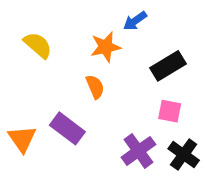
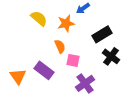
yellow semicircle: (38, 45) -> (39, 18), moved
pink square: (170, 111) -> (73, 60), moved
black cross: (184, 154) -> (111, 56), moved

